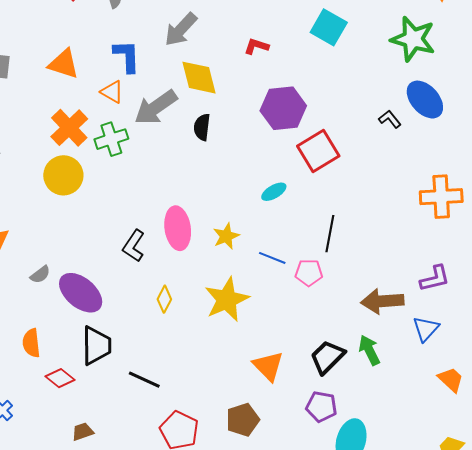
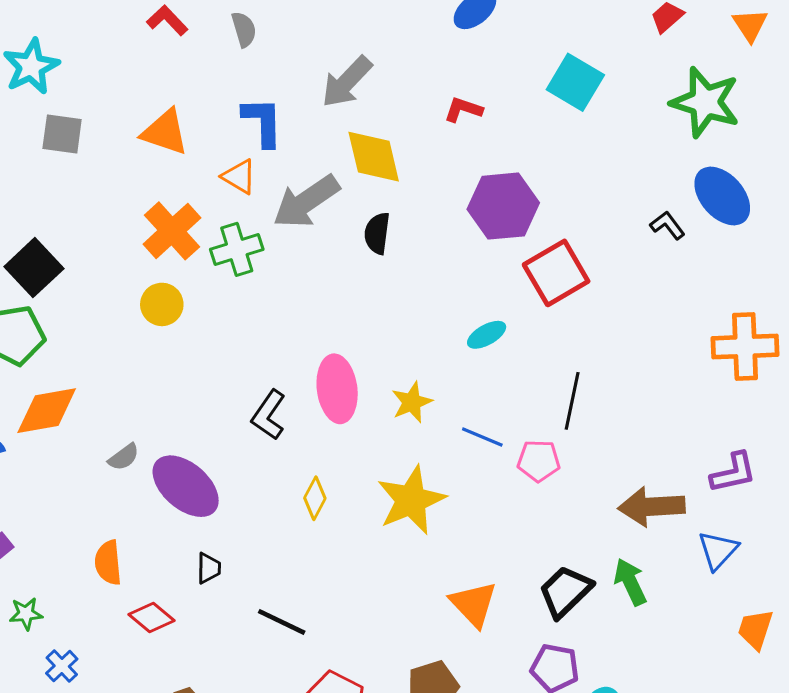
yellow circle: (63, 175) -> (162, 304), size x0.7
black trapezoid: (96, 346) -> (209, 568), size x0.5
orange trapezoid: (451, 380) -> (755, 629), turned -116

